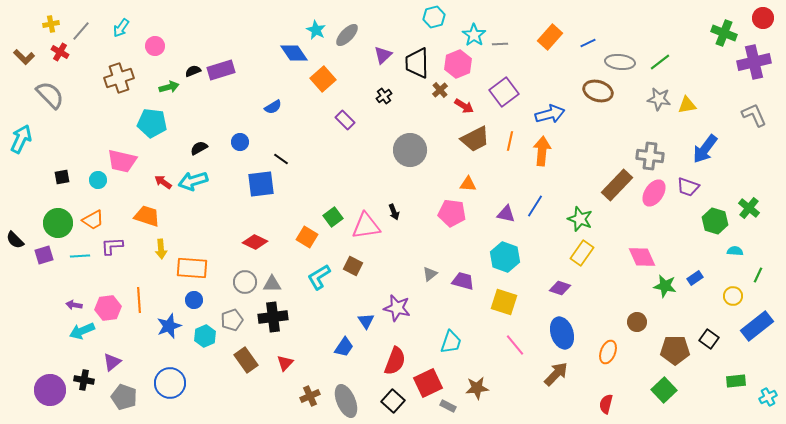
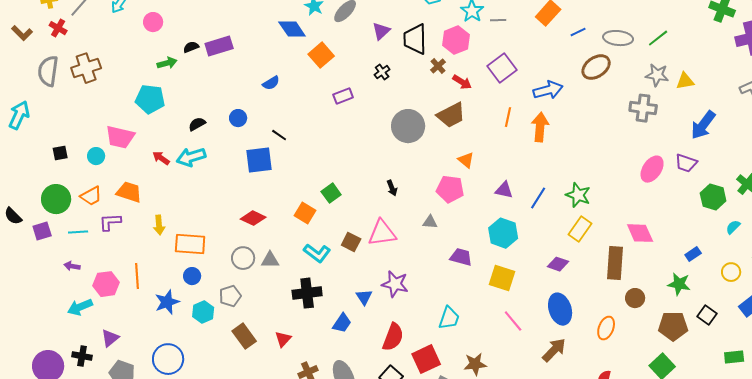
blue line: (588, 43) -> (578, 32), moved
brown cross: (119, 78) -> (86, 68), moved
brown ellipse: (598, 91) -> (596, 67), turned -52
gray semicircle: (50, 95) -> (48, 71), turned -128
purple rectangle: (345, 120) -> (343, 96), turned -66
brown trapezoid: (475, 139) -> (451, 115), moved
gray cross: (650, 156) -> (643, 108), moved
orange triangle: (468, 184) -> (466, 160), turned 36
brown rectangle: (617, 185) -> (615, 263), moved, turned -40
blue line: (535, 206) -> (538, 198), moved
orange trapezoid: (147, 216) -> (129, 192), moved
pink triangle: (366, 226) -> (382, 233), moved
cyan semicircle: (735, 251) -> (733, 227), turned -49
gray triangle: (430, 274) -> (430, 222), moved, turned 42
cyan L-shape: (319, 277) -> (317, 253), turned -112
green star: (665, 286) -> (679, 284), moved
purple arrow: (74, 305) -> (72, 266), moved
black cross: (273, 317) -> (307, 293), moved

